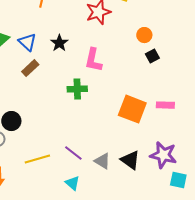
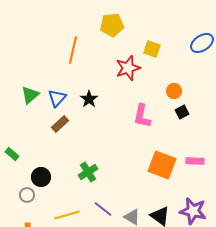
blue triangle: (27, 42) -> (57, 98), turned 30
pink L-shape: (93, 60) -> (142, 116), moved
green cross: (77, 89) -> (88, 172), moved, turned -30

